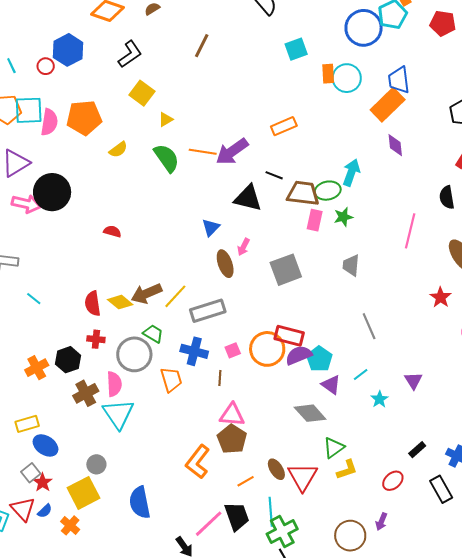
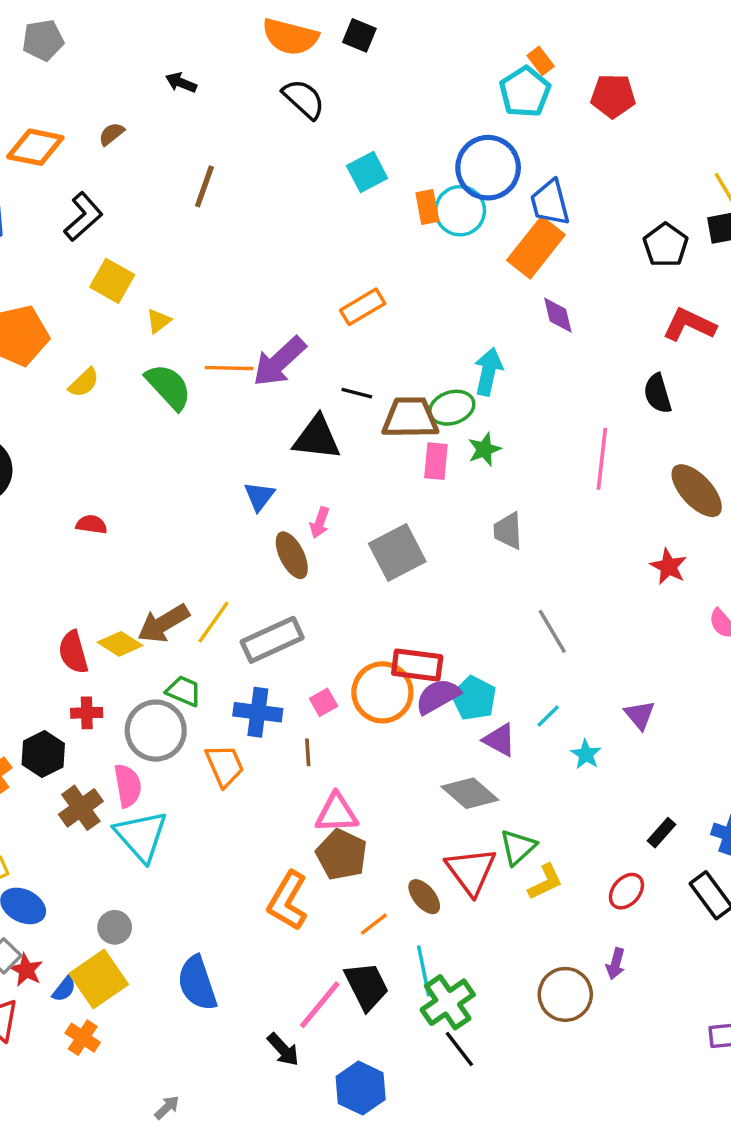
blue circle: (364, 28) -> (488, 168), moved
red triangle: (303, 477) -> (471, 871), moved
blue semicircle: (45, 511) -> (64, 989), moved

